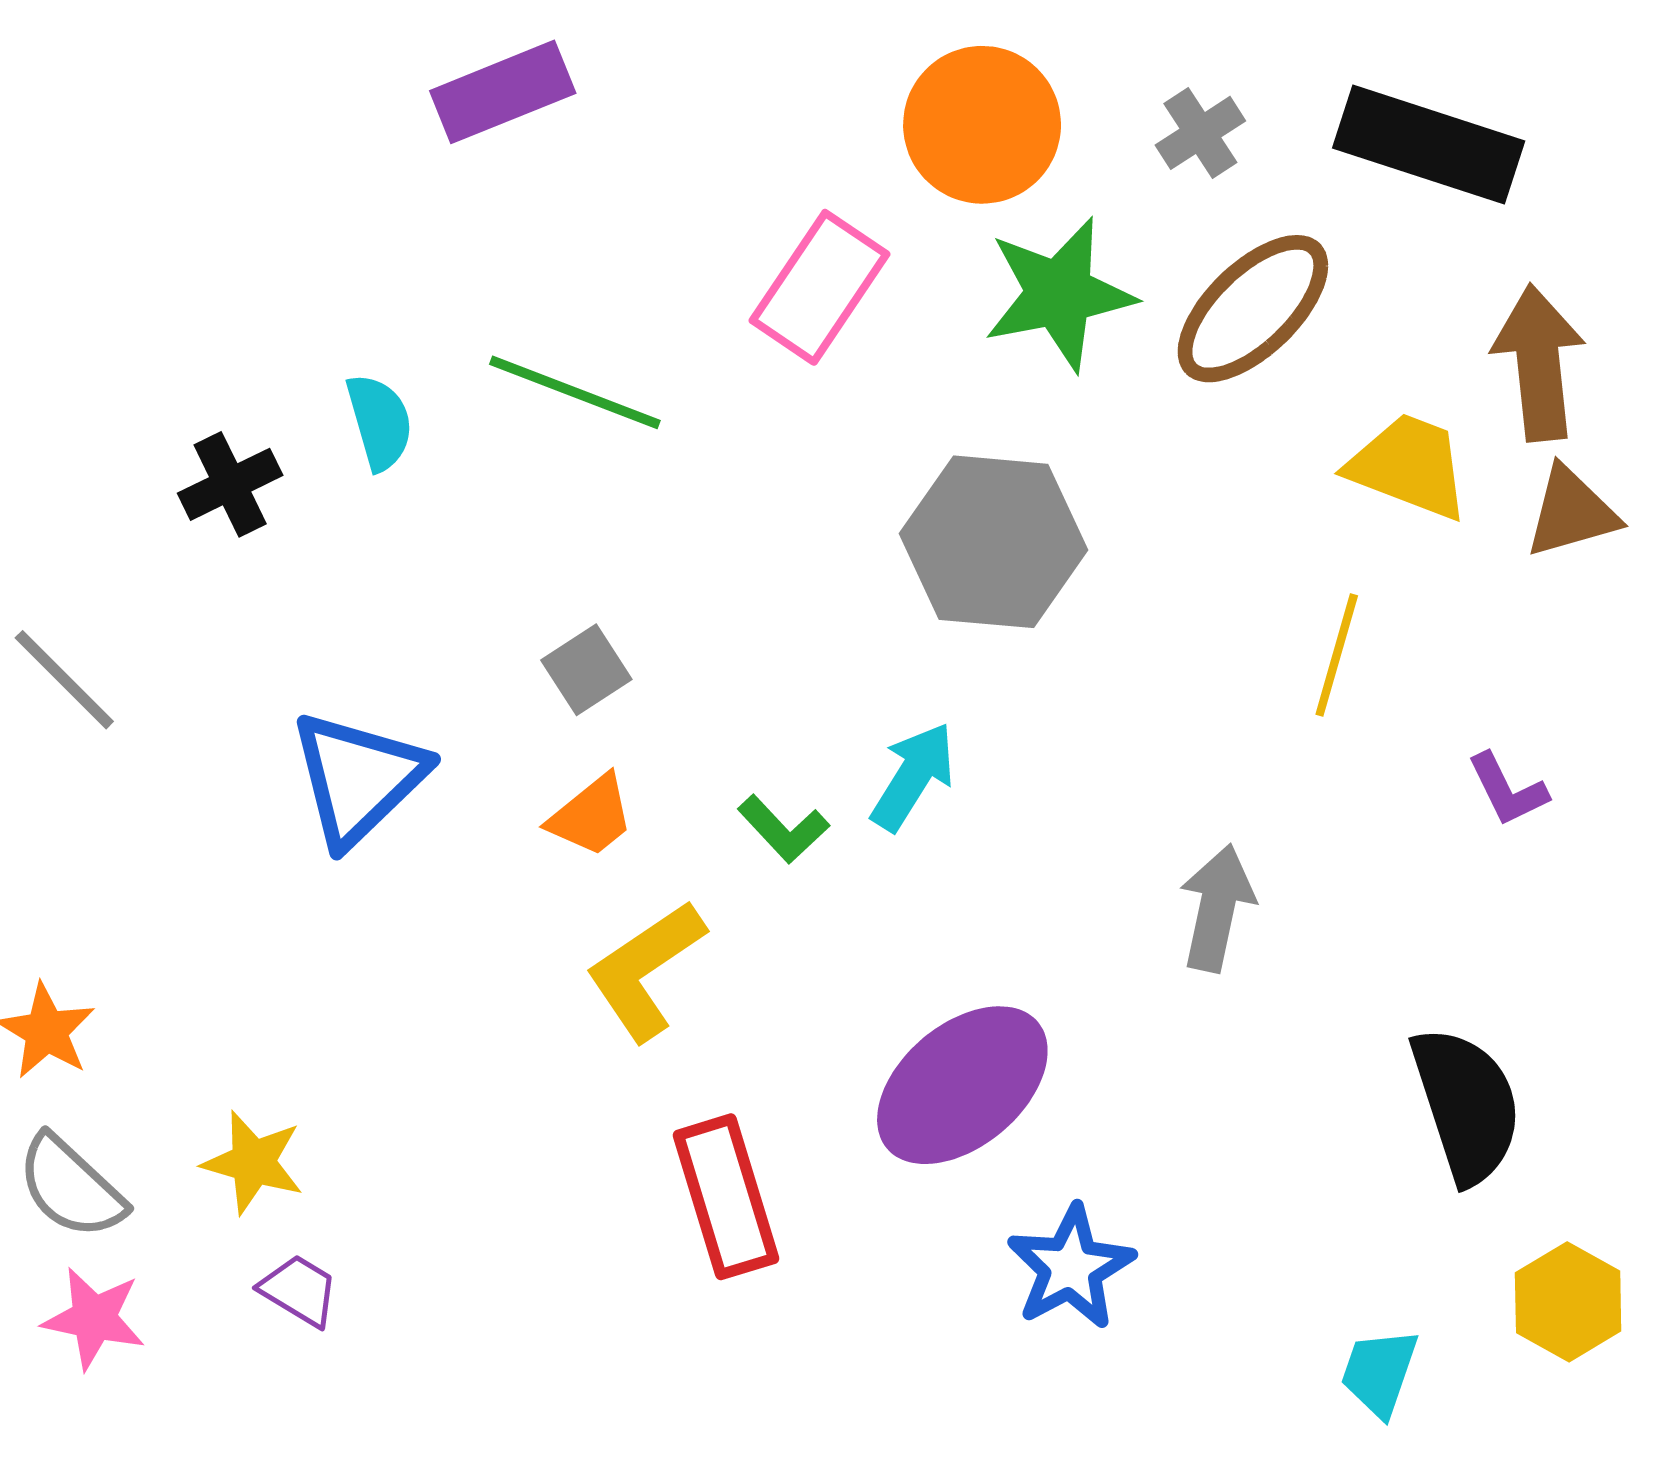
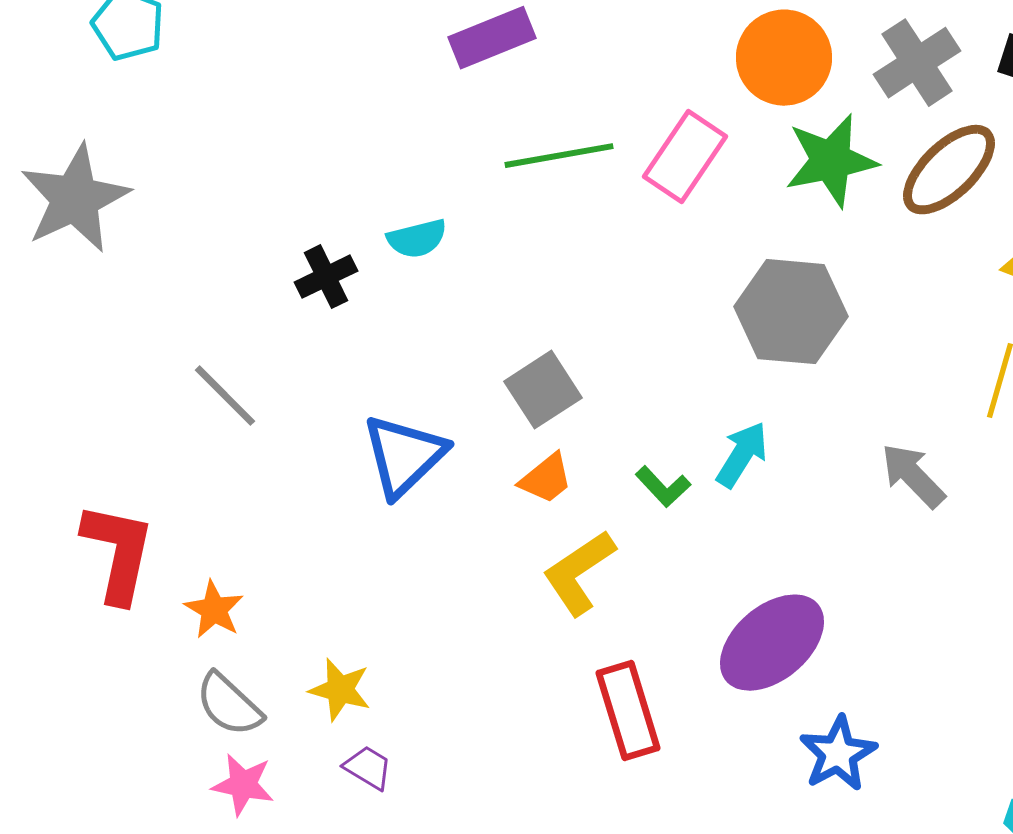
gray cross: (1200, 133) -> (917, 63), size x1.6
green line: (575, 392) -> (559, 156), moved, turned -31
cyan semicircle: (380, 422) -> (417, 239), turned 92
gray square: (586, 670) -> (543, 390), size x1.4
gray arrow: (1217, 908) -> (913, 476), moved, turned -56

